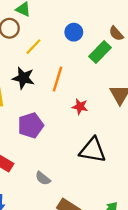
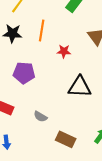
purple pentagon: (31, 125) -> (24, 73), turned 30

